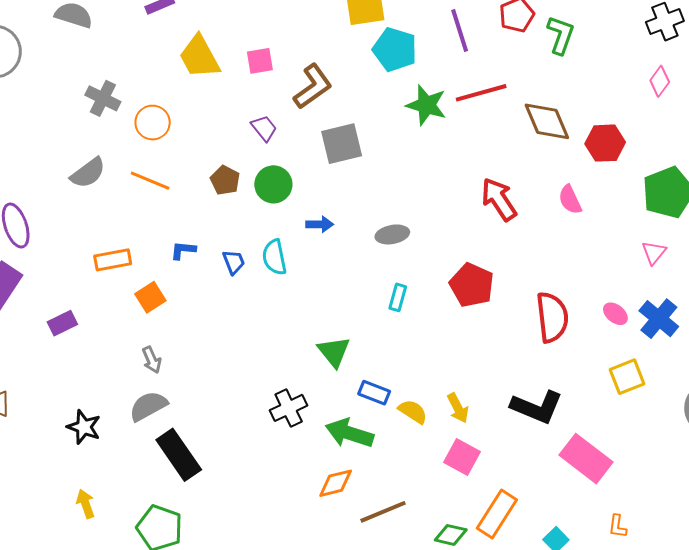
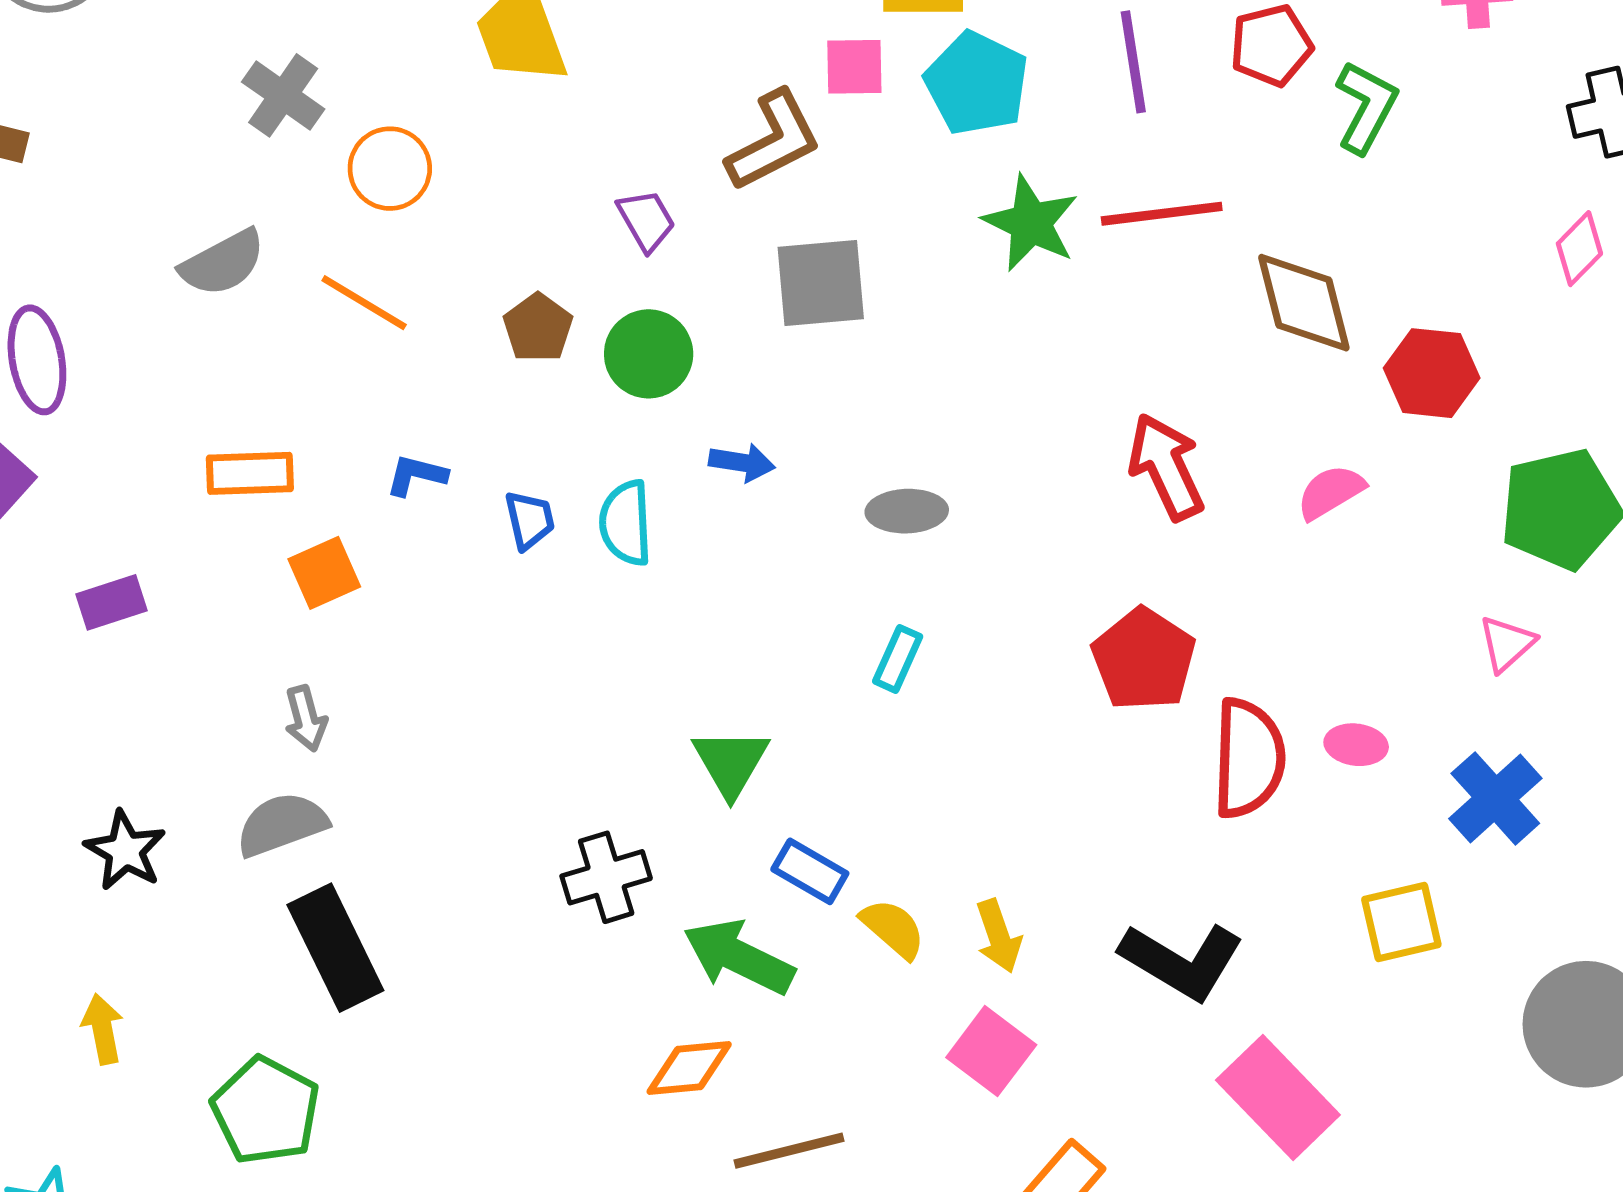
pink square: (260, 61) -> (854, 67), moved
pink semicircle: (570, 200) -> (1331, 492), turned 76
red pentagon: (472, 285) -> (1144, 659), moved
pink ellipse: (615, 314) -> (1356, 745), moved, turned -40

